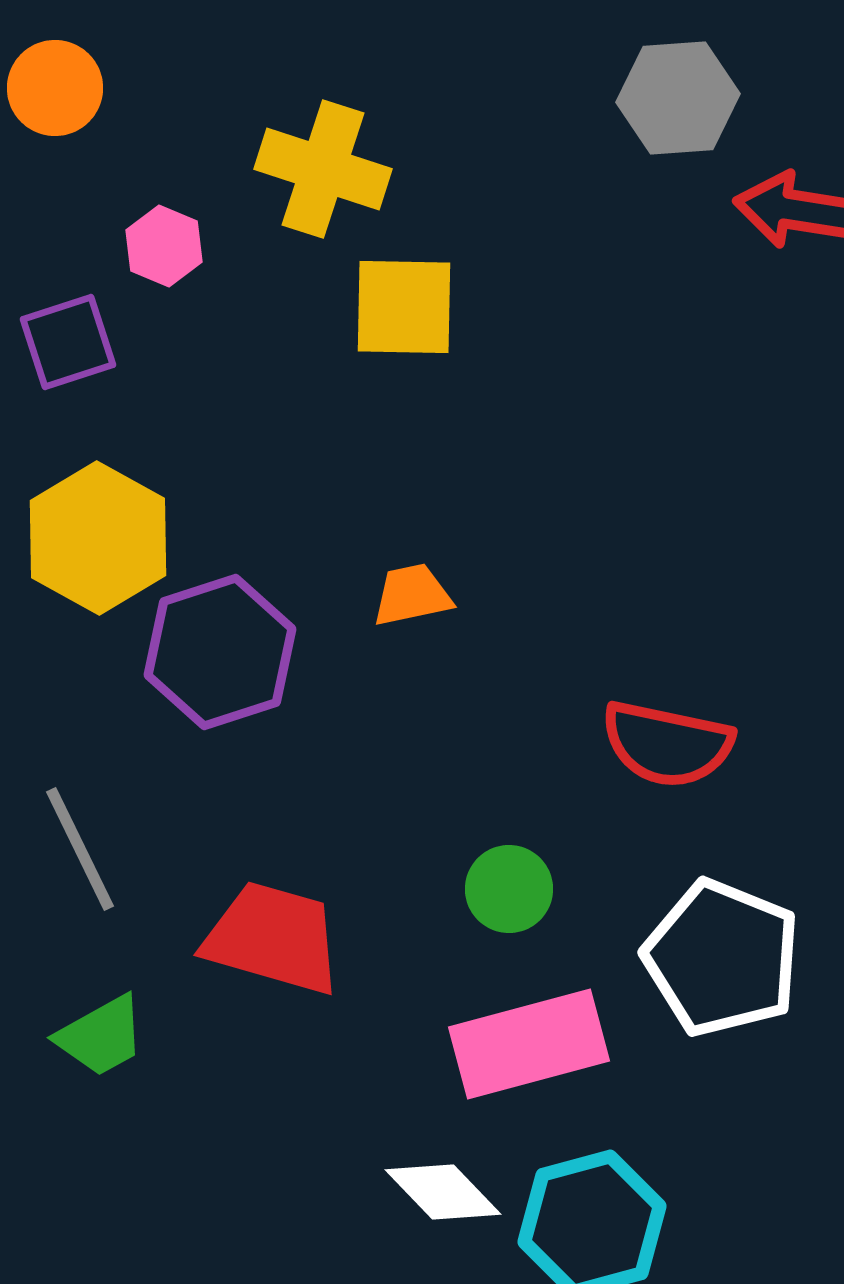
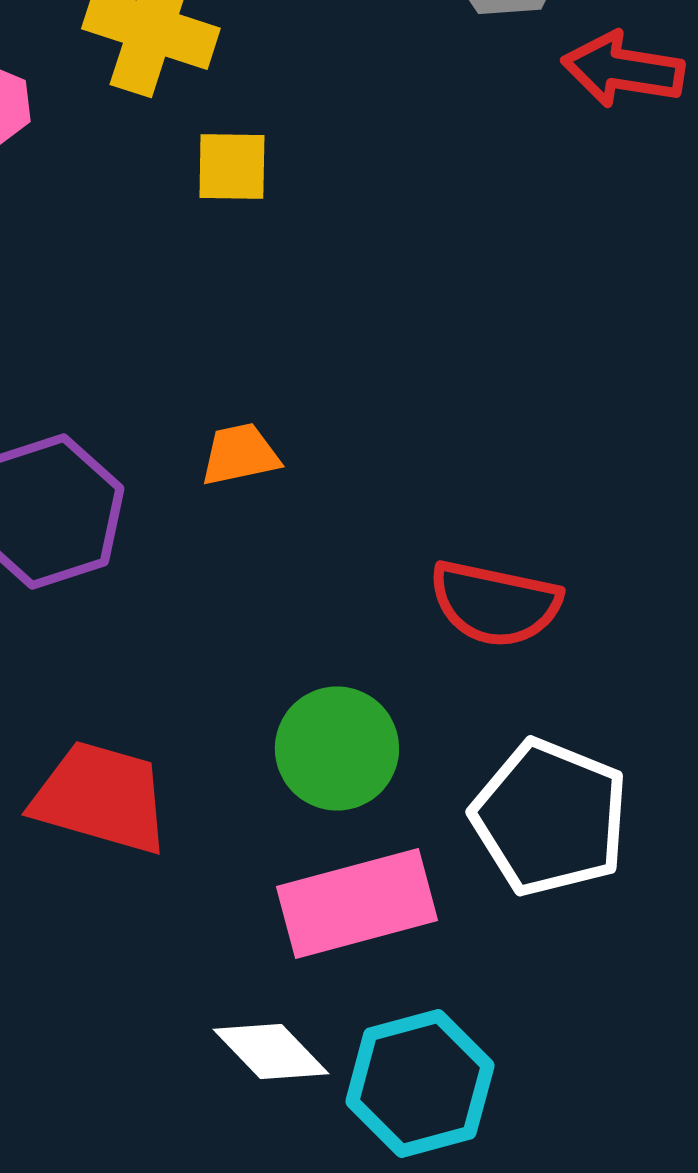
yellow square: (404, 307) -> (232, 166), size x0.7
green circle: (509, 889) -> (337, 748), size x1.4

